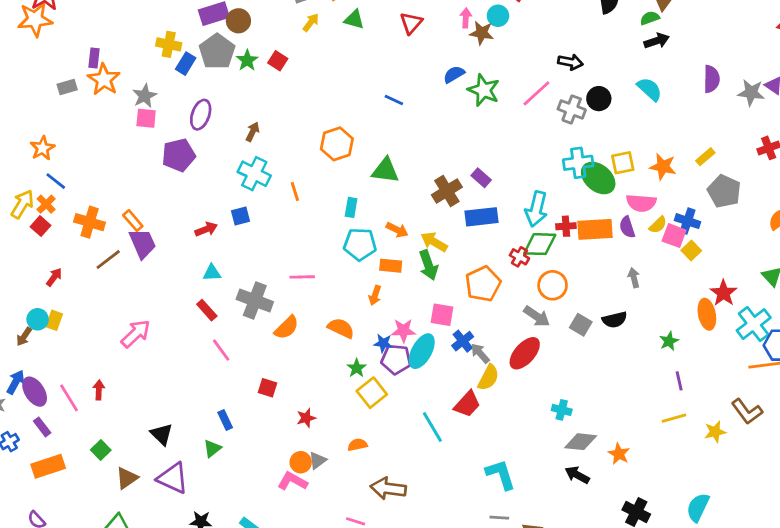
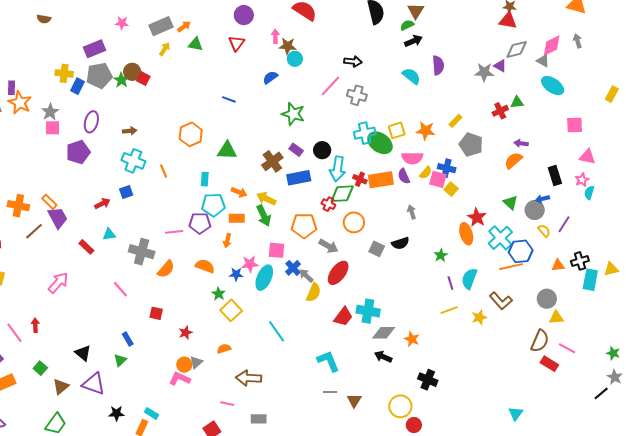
cyan circle: (498, 16) -> (295, 59), moved
brown circle: (238, 21) -> (132, 72), moved
gray pentagon: (217, 52) -> (99, 76), turned 30
purple semicircle: (712, 79) -> (438, 65), moved
green star: (484, 90) -> (293, 114), moved
black circle: (599, 99) -> (322, 150), moved
brown arrow: (253, 132) -> (130, 131), turned 64
red cross: (566, 226) -> (360, 179), turned 32
orange pentagon: (483, 284) -> (304, 226), turned 30
red rectangle: (207, 310) -> (86, 247), moved
gray arrow: (537, 316) -> (328, 246), moved
purple pentagon: (396, 359) -> (200, 223), moved
red trapezoid: (467, 404) -> (343, 317), moved
cyan cross: (562, 410) -> (368, 311), size x1.6
cyan semicircle: (698, 507) -> (469, 279), moved

